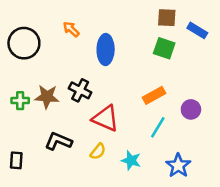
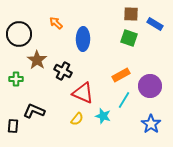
brown star: (47, 97) -> (37, 60), moved, turned 30
purple circle: (191, 109) -> (150, 86), size x1.5
black L-shape: (58, 141) -> (34, 111), moved
cyan star: (131, 160) -> (103, 116), moved
blue star: (178, 166) -> (151, 124), moved

